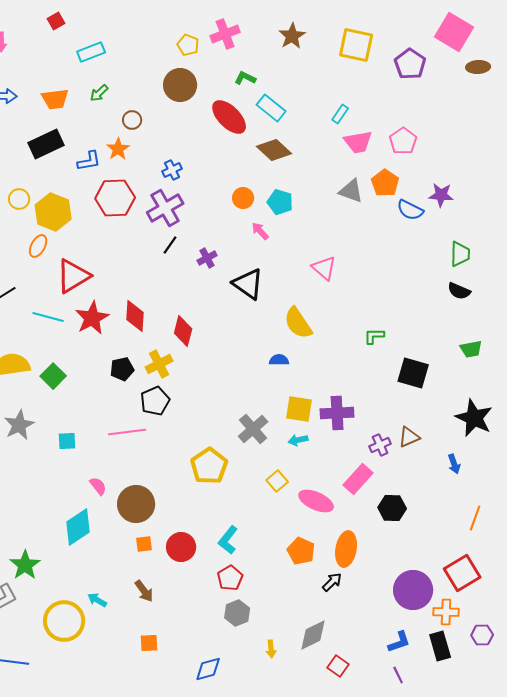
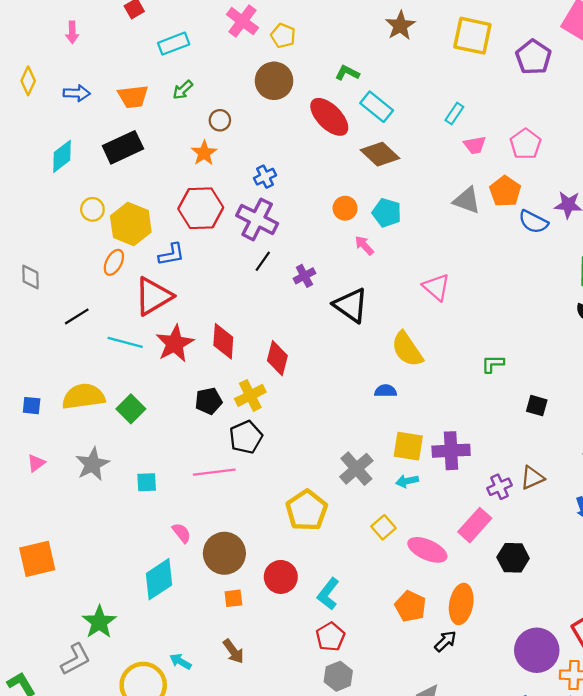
pink cross: (225, 34) -> (242, 21), moved, turned -32
pink trapezoid: (358, 142) -> (475, 145), size x0.7
blue L-shape: (89, 161) -> (171, 254), moved
purple cross: (165, 208) -> (257, 219), turned -33
black square: (413, 373) -> (537, 406), size x0.6
red circle: (181, 547) -> (281, 577), moved

